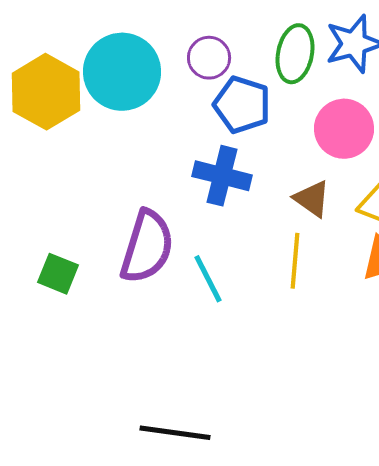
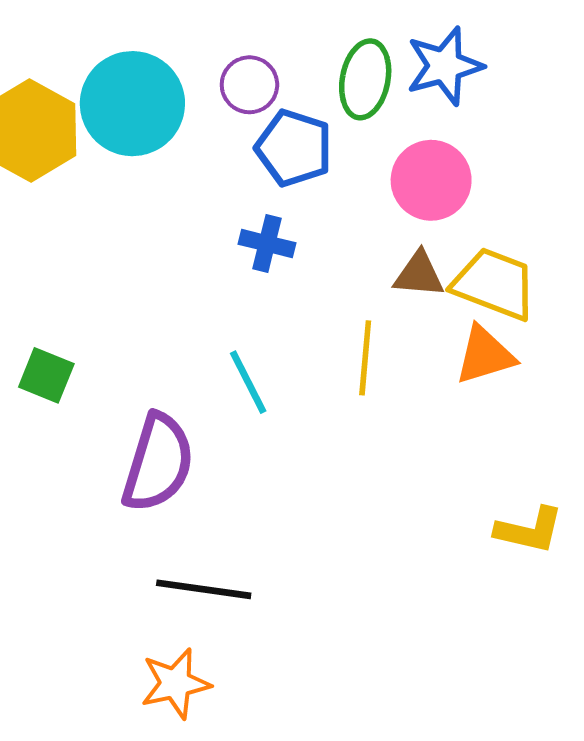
blue cross: (222, 176) -> (267, 244), size x0.7
brown triangle: (312, 199) -> (419, 274), moved, turned -30
purple semicircle: (147, 247) -> (158, 463), moved

